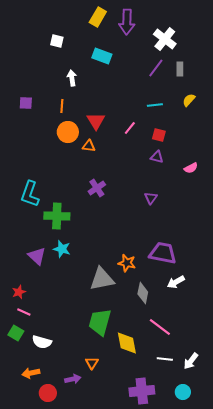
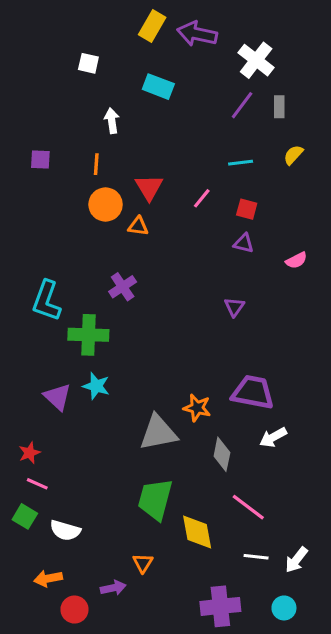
purple arrow: (127, 22) -> (197, 34), turned 100
purple cross: (97, 188) -> (123, 287), moved

